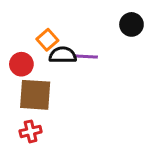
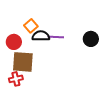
black circle: (131, 24) -> (91, 39), moved
red cross: (31, 131) -> (16, 79), moved

